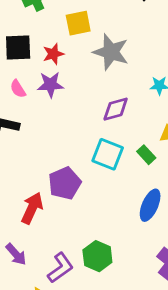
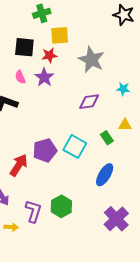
yellow square: (78, 23) -> (60, 35), moved
purple star: (50, 85) -> (44, 77), turned 30
cyan square: (108, 154) -> (75, 147), moved
purple L-shape: (60, 268) -> (33, 211), turned -45

